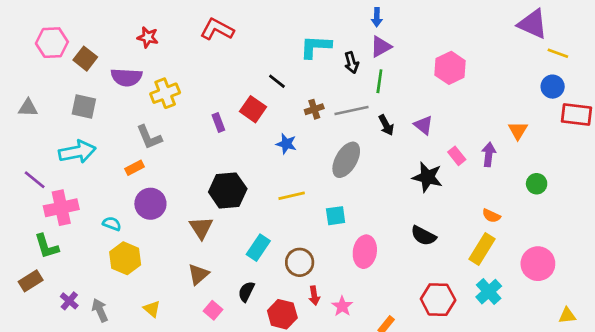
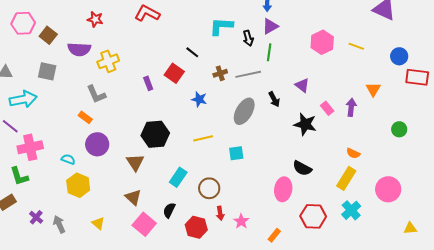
yellow line: (558, 53) -> (356, 46), moved
black arrow: (386, 125) -> (274, 99), moved
cyan arrow: (77, 152) -> (23, 99), moved
orange rectangle: (134, 168) -> (85, 117), turned 64
green circle: (537, 184) -> (399, 129), moved
pink ellipse: (365, 252) -> (283, 189), moved
brown triangle: (198, 274) -> (133, 197), turned -36
pink square: (213, 310) -> (144, 224), size x1.6

